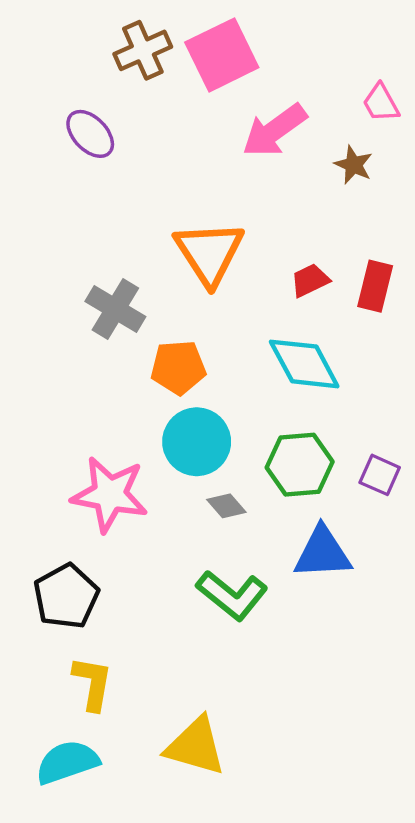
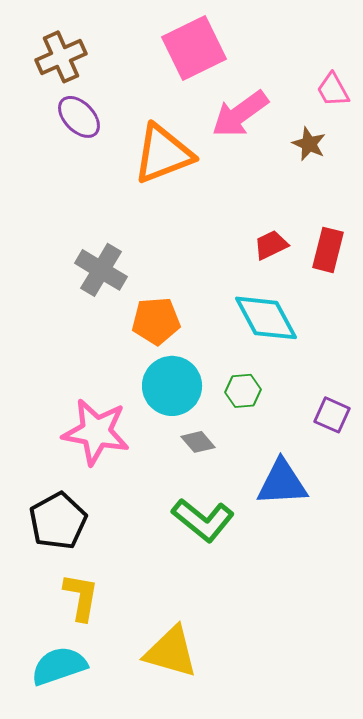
brown cross: (143, 50) -> (61, 57), moved
orange triangle: (209, 253) -> (163, 154), moved, turned 42
green hexagon: (300, 465) -> (243, 391), moved, size x0.6

